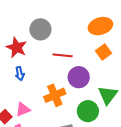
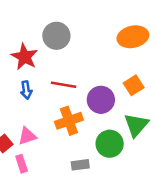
orange square: (104, 52) -> (134, 85), moved
red line: (63, 55) -> (64, 85), moved

